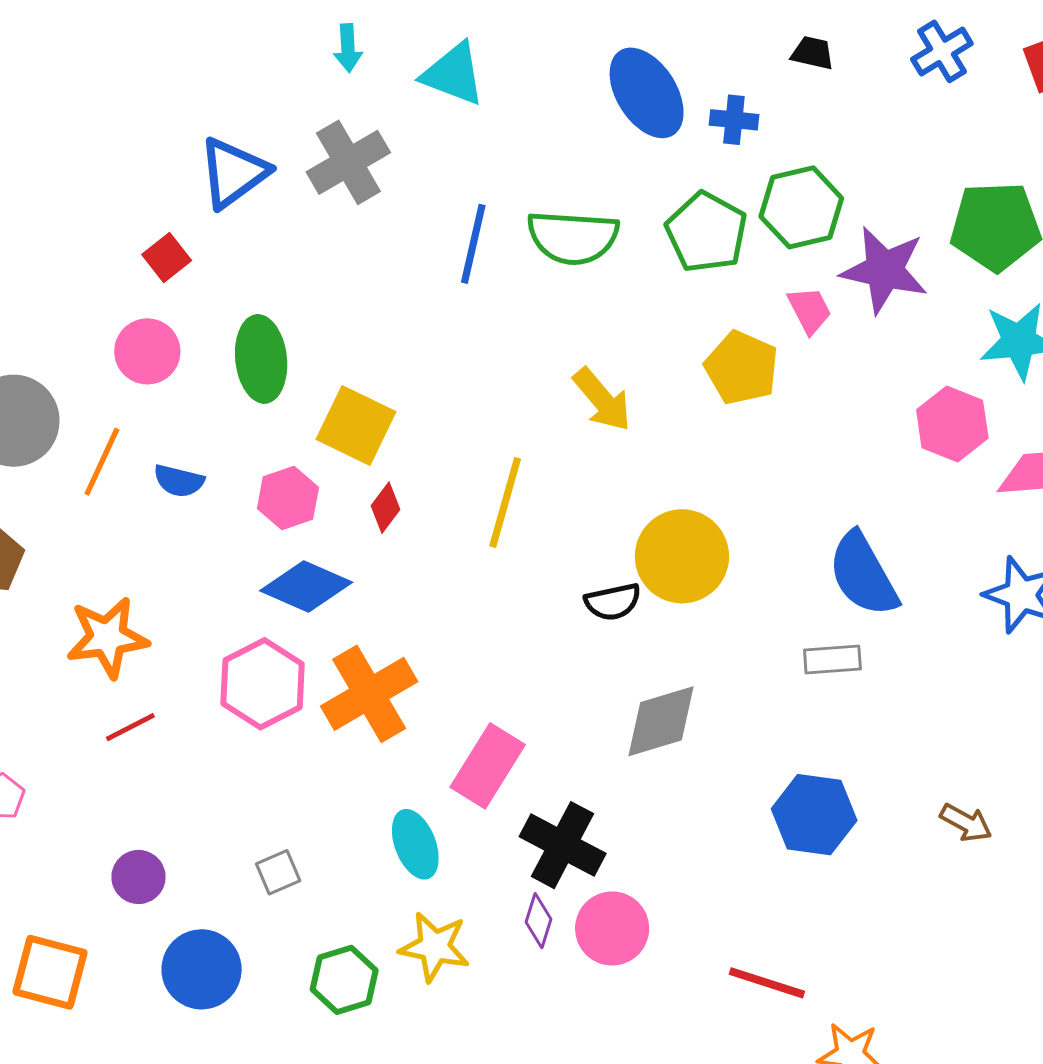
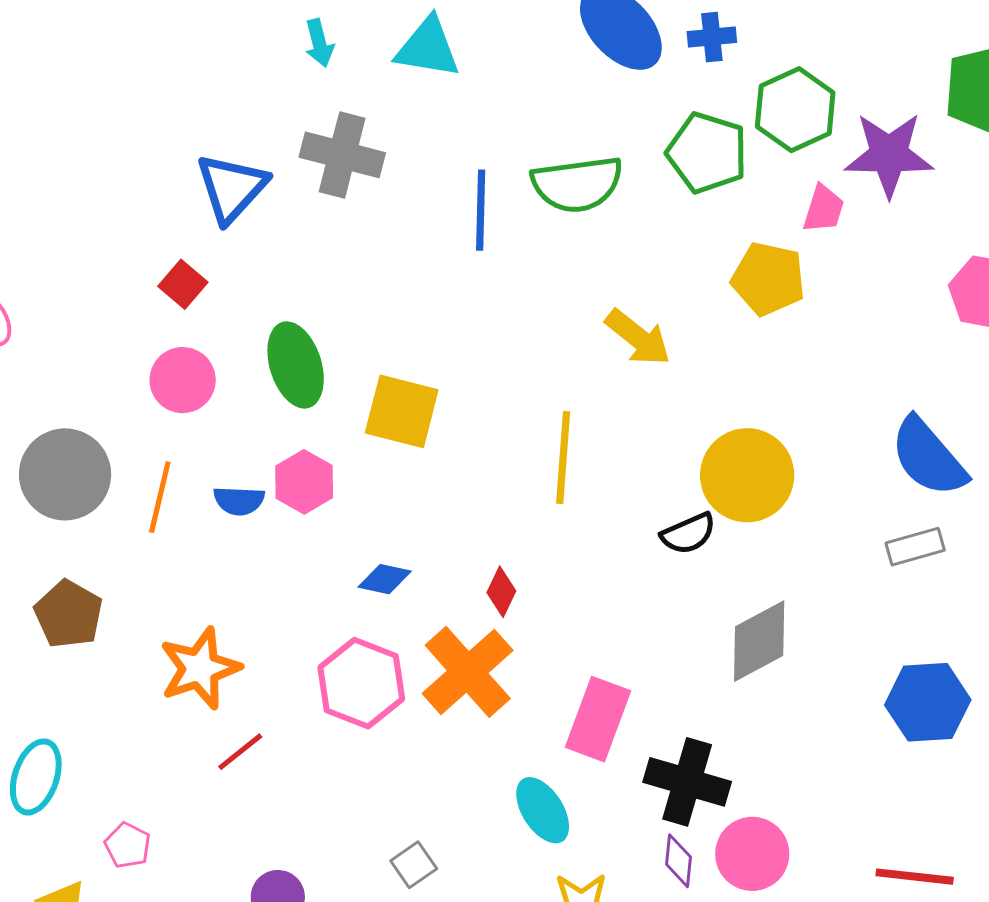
gray cross: (348, 162) -> (342, 155), turned -34
pink trapezoid: (810, 310) -> (824, 209), turned 56
pink hexagon: (288, 498) -> (304, 482), moved
red diamond: (386, 508) -> (501, 592), moved
blue diamond: (306, 586) -> (385, 579), size x0.6

